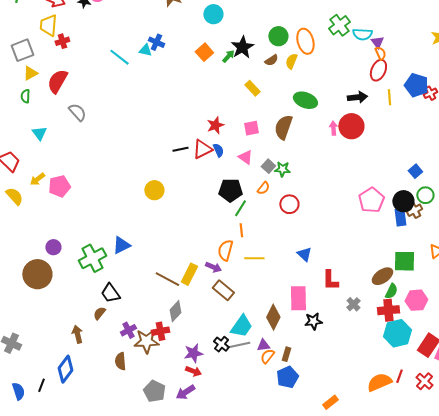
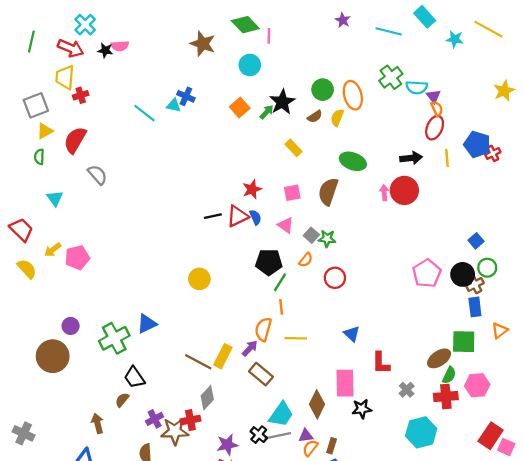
yellow circle: (154, 190) -> (199, 279), moved
blue rectangle: (400, 217) -> (475, 307), moved
purple arrow: (213, 267) -> (250, 348), turned -70
cyan hexagon: (397, 333) -> (421, 432), moved

